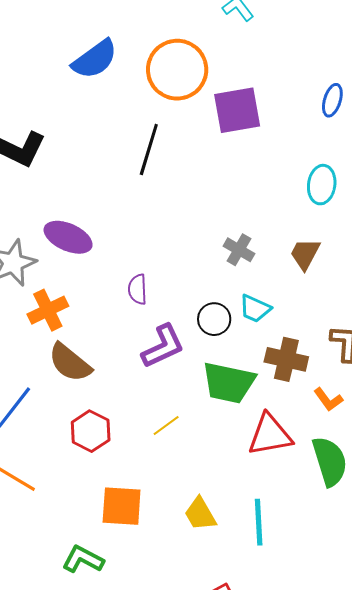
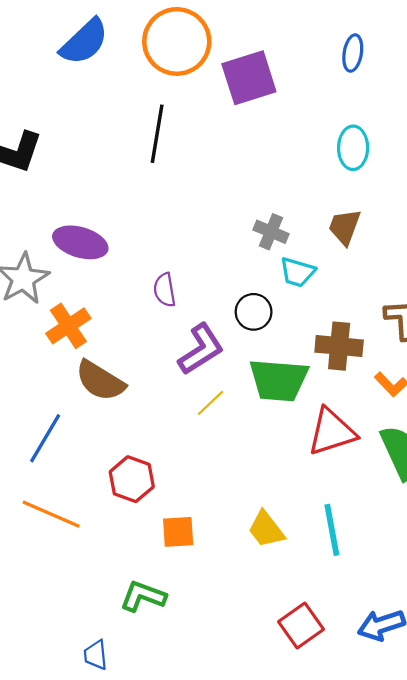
cyan trapezoid: (255, 309) -> (297, 272), moved
yellow line: (166, 425) -> (210, 403), moved
red hexagon: (91, 431) -> (132, 479), moved
orange square: (122, 506) -> (178, 532), size x0.7

